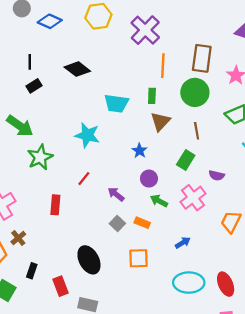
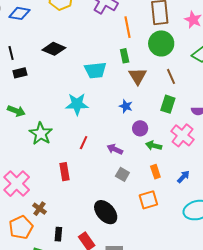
black rectangle: (34, 86) -> (20, 73), turned 32
green arrow: (20, 126) -> (16, 111), size x0.7
orange rectangle: (142, 223) -> (155, 172), moved, turned 64

